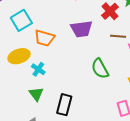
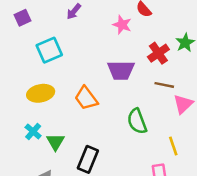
orange trapezoid: (44, 38) -> (86, 98), moved, turned 30
cyan cross: (38, 69) -> (33, 132), moved

